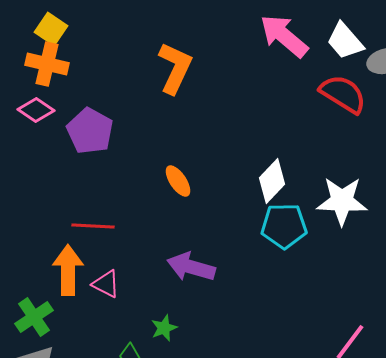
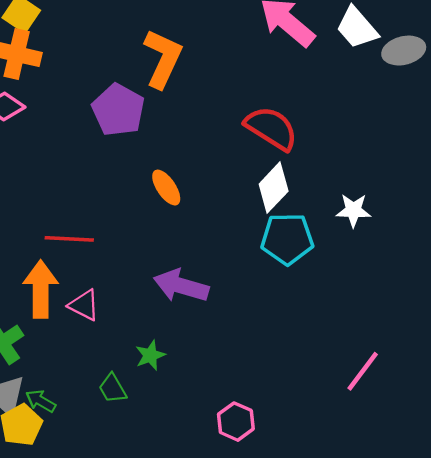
red semicircle: (343, 94) -> (271, 128), moved
purple pentagon: (90, 131) -> (118, 110), moved
white star: (342, 201) -> (353, 210), size x0.6

